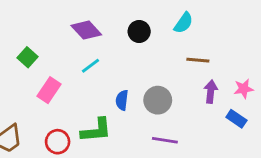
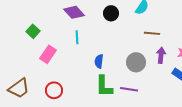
cyan line: (90, 66) -> (77, 37), turned -56
gray circle: (158, 100) -> (136, 62), moved
green L-shape: (96, 130) -> (104, 86), moved, turned 95

